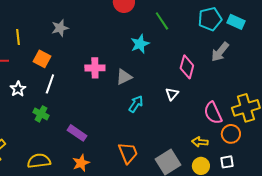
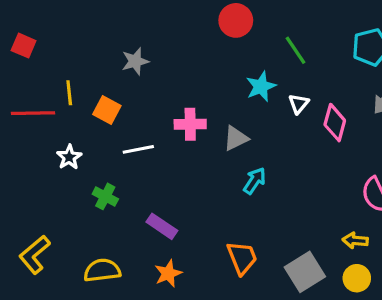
yellow line: (18, 37) -> (69, 93), moved
white line: (50, 84) -> (138, 149), moved, turned 60
white triangle: (172, 94) -> (299, 104), moved

